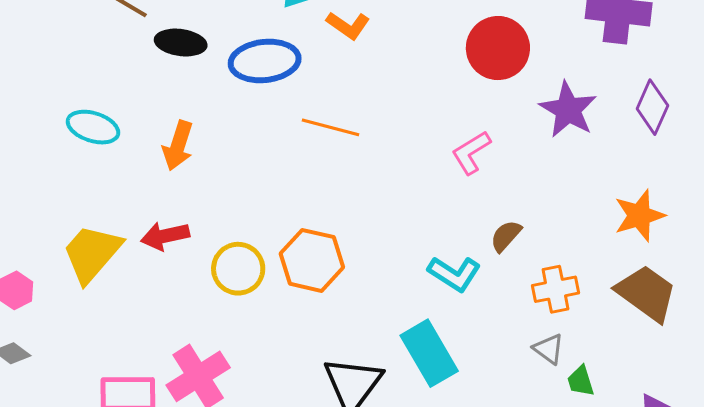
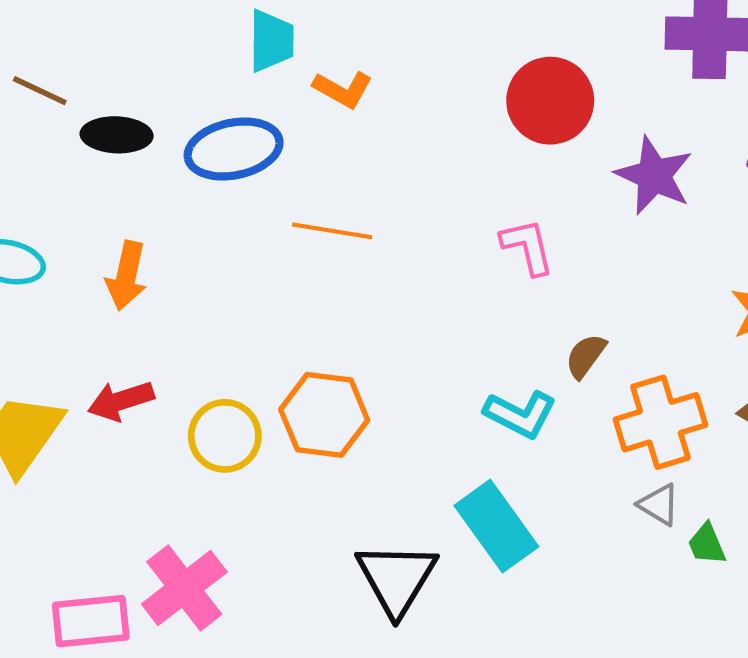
pink L-shape: (471, 153) -> (527, 247), turned 114
orange cross: (555, 289) -> (660, 422), size x1.4

